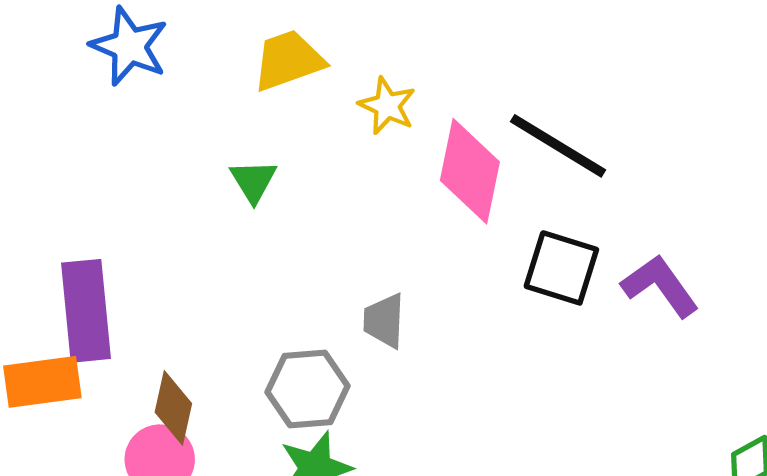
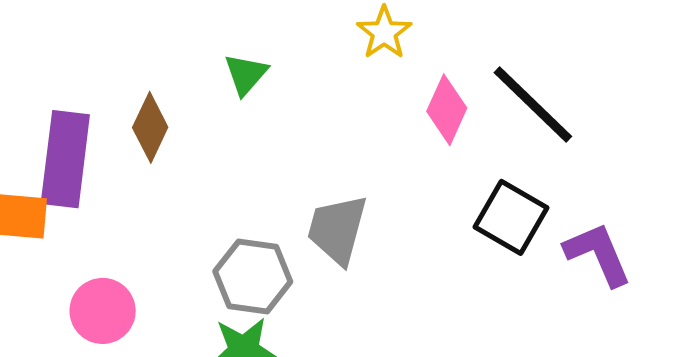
pink diamond: (470, 171) -> (447, 110), size x0.7
gray trapezoid: (384, 321) -> (337, 229), size x1.4
brown diamond: (173, 408) -> (150, 127), moved

